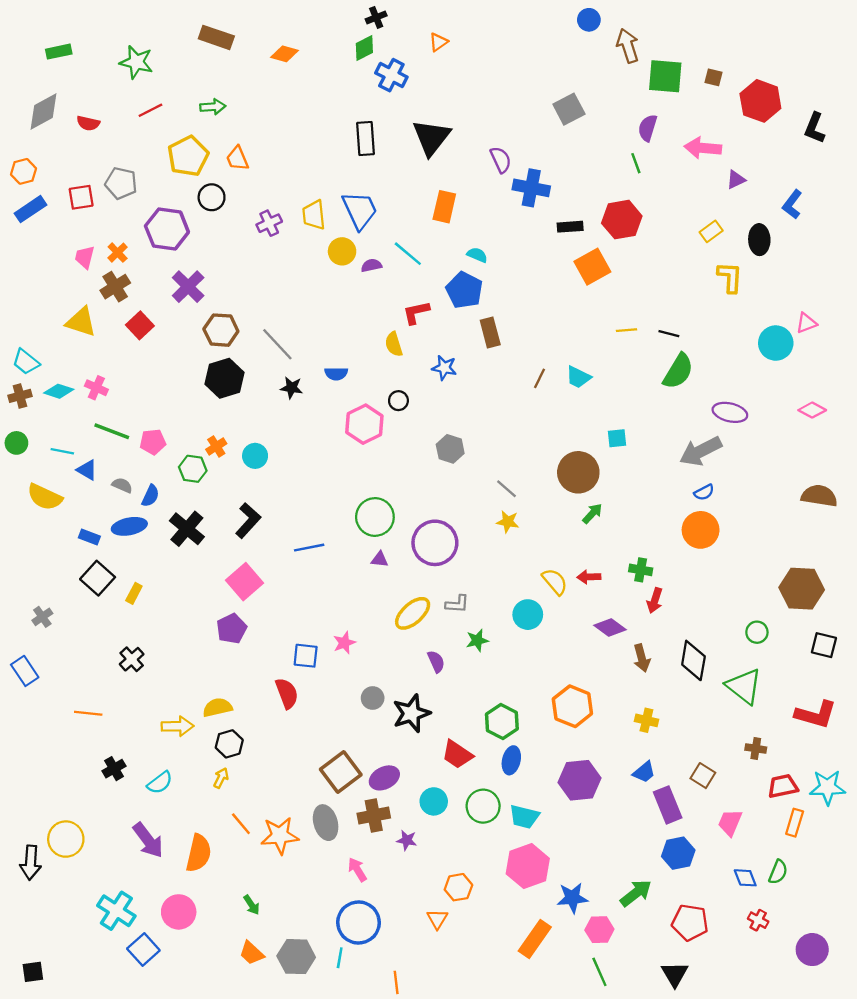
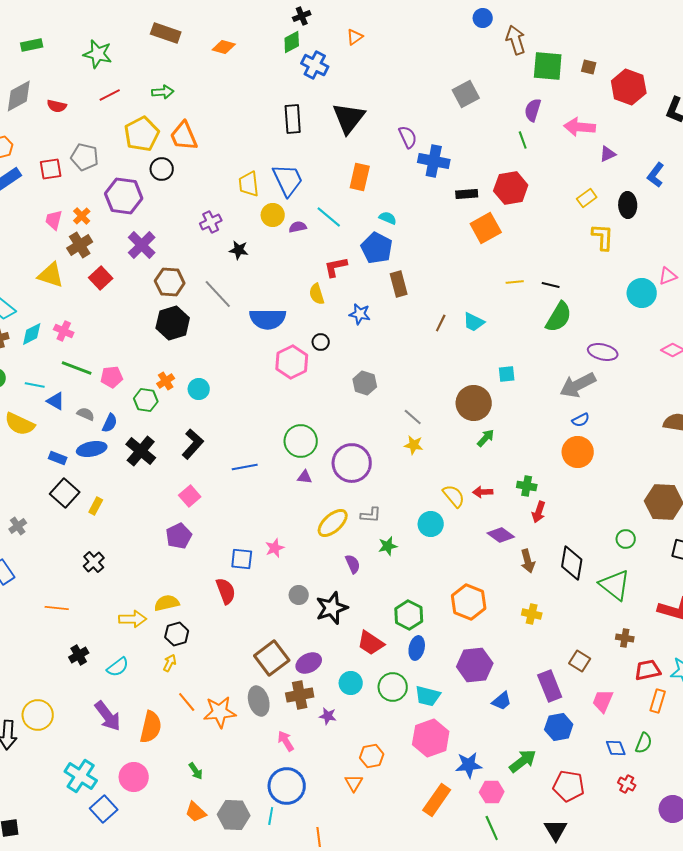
orange trapezoid: (237, 158) -> (184, 136), size x1.4
purple cross: (269, 223) -> (211, 222), moved
blue semicircle: (336, 374) -> (268, 319), size x1.8
black star: (291, 388) -> (239, 250), moved
cyan diamond: (59, 391) -> (32, 334), turned -45
pink square: (244, 582) -> (190, 496), size x0.7
blue trapezoid: (644, 772) -> (502, 701), moved

